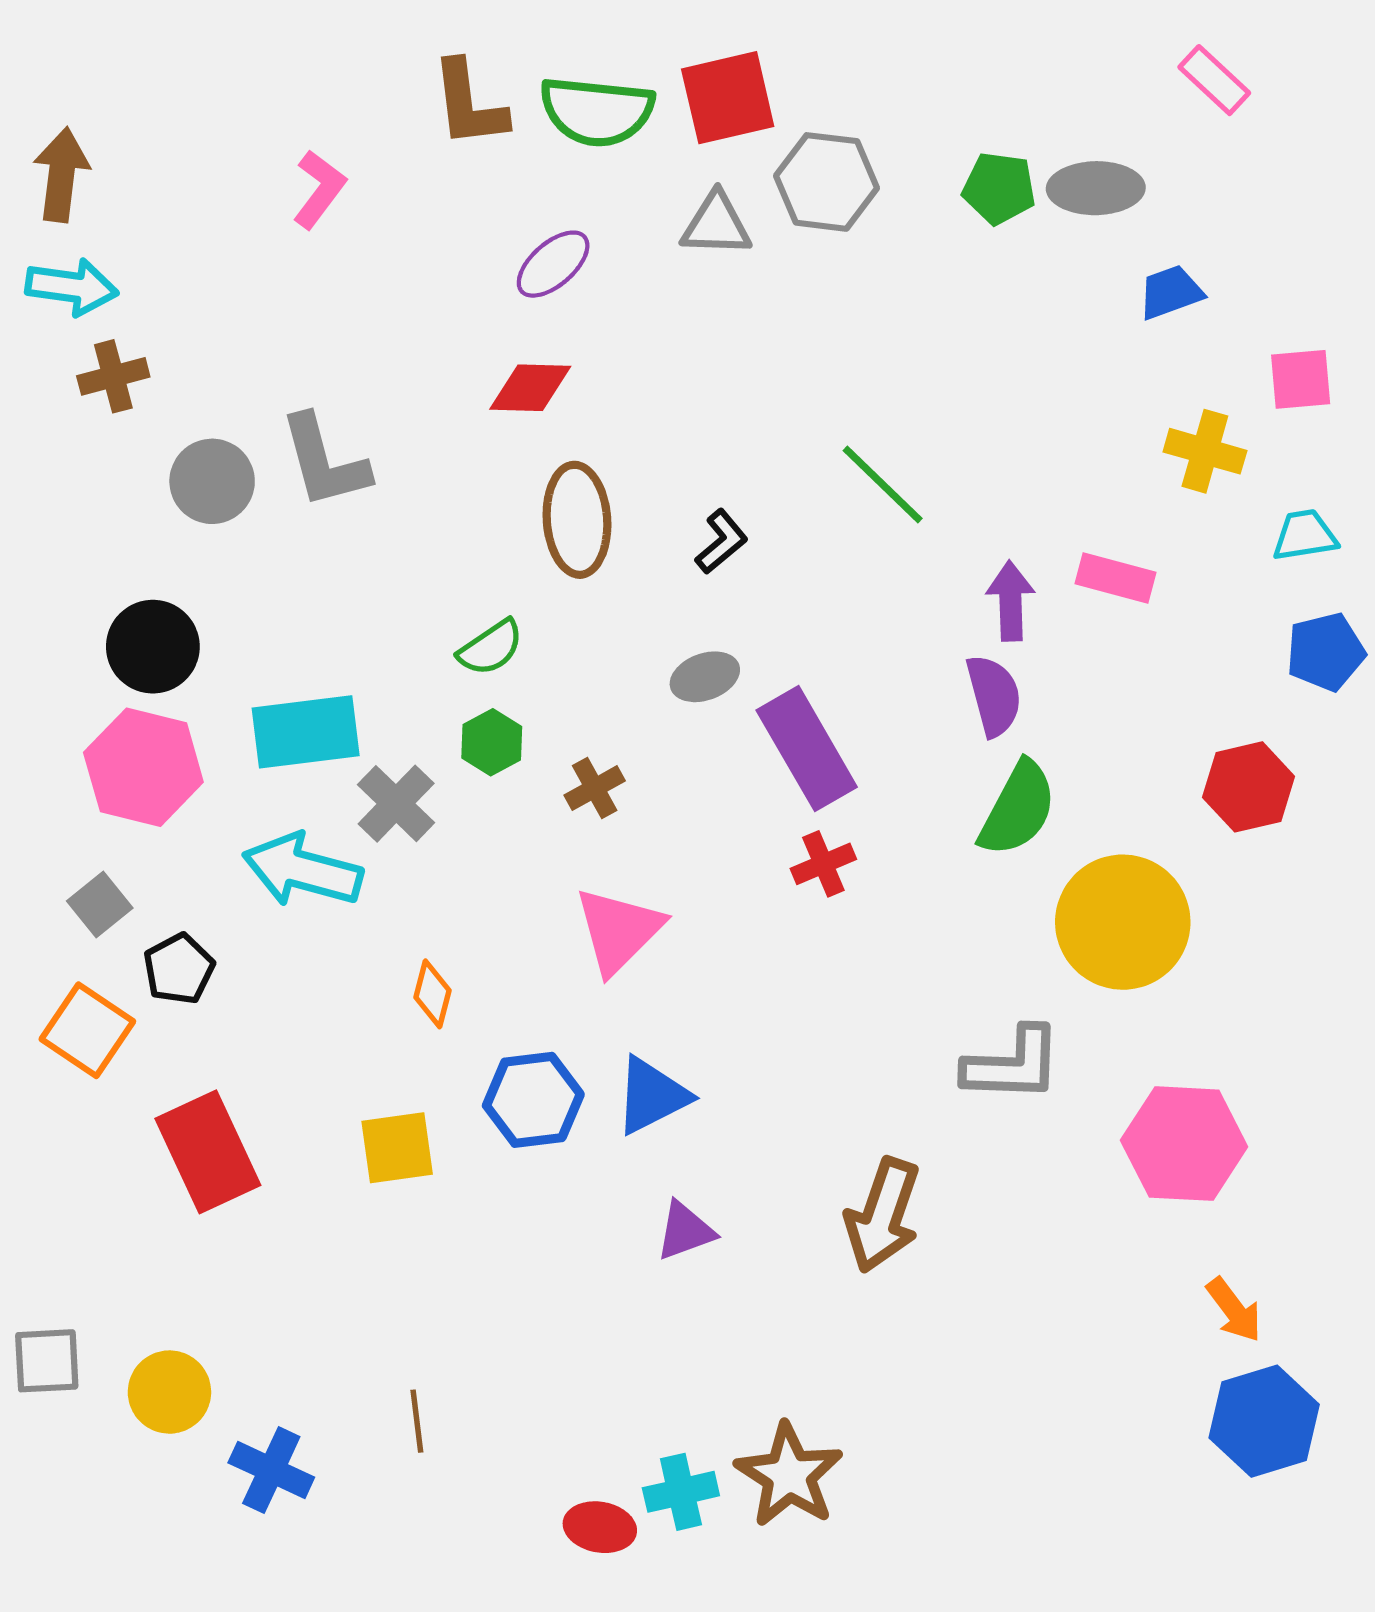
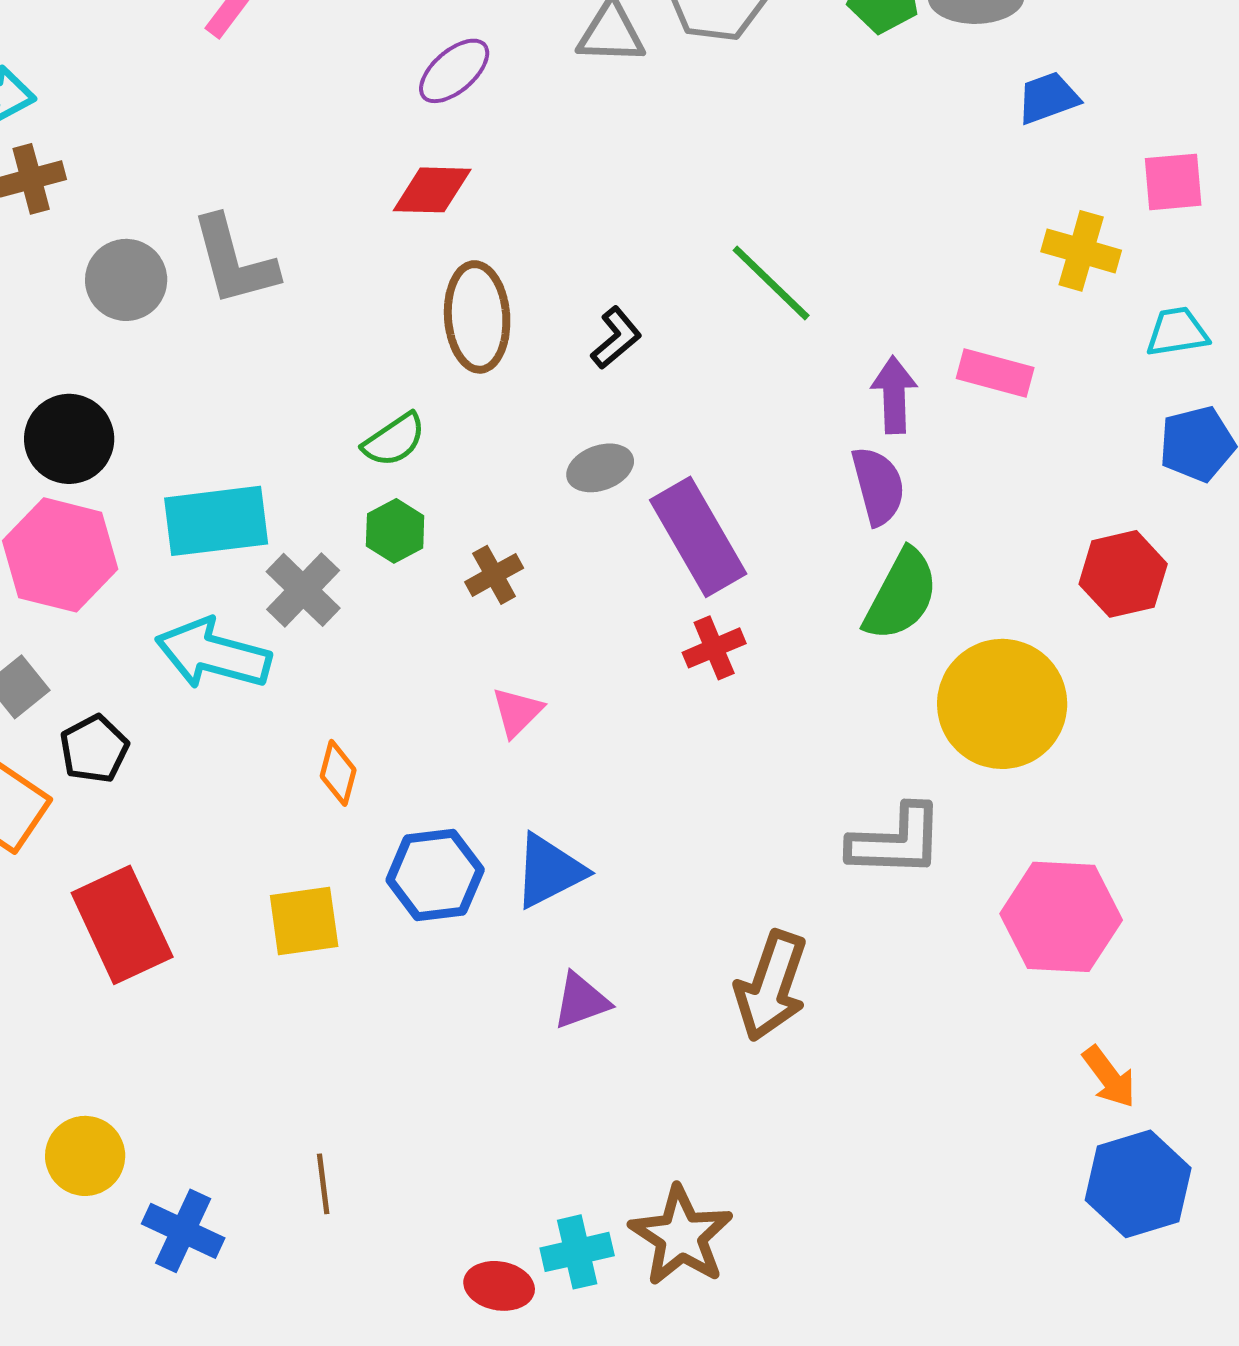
pink triangle: (619, 930) -> (517, 712), size x0.6

